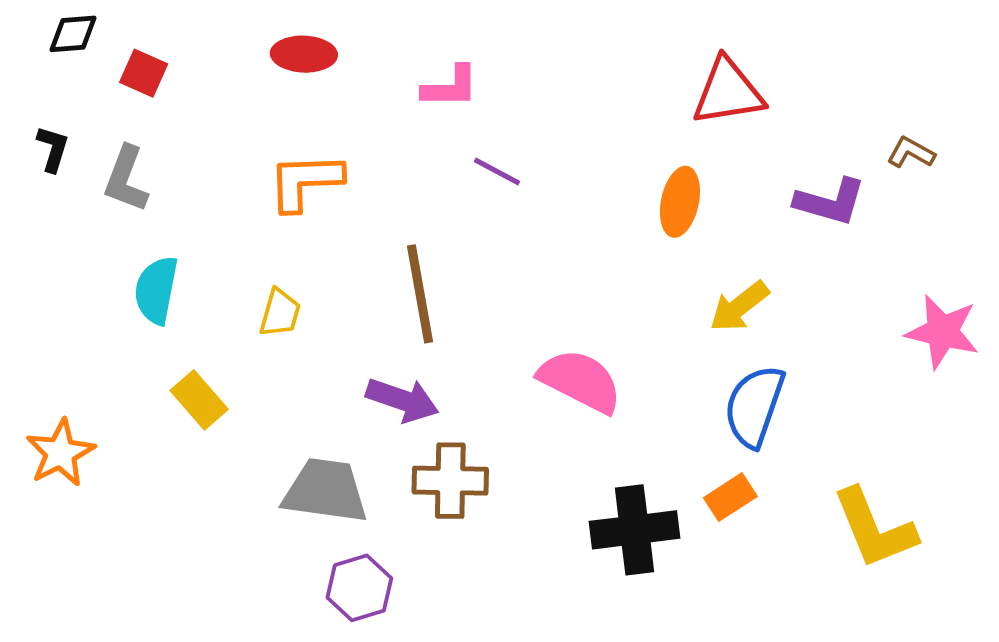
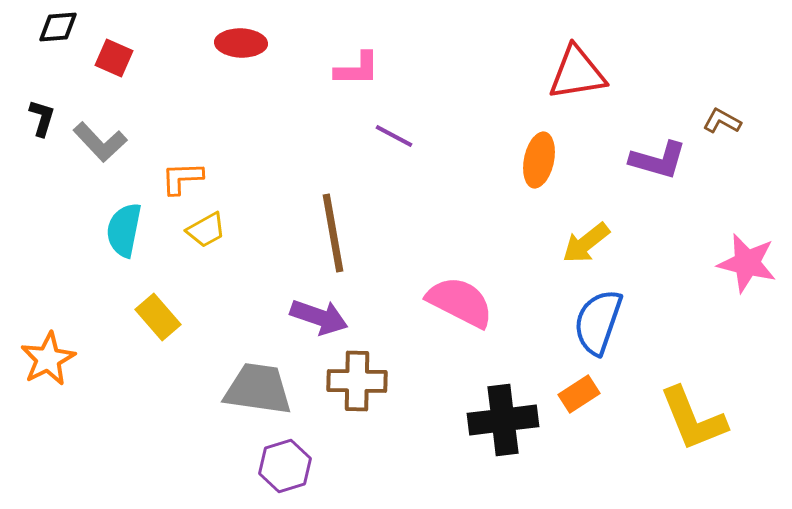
gray L-shape: (126, 179) -> (100, 142), turned -64
orange L-shape: (305, 182) -> (182, 178), moved, size x0.7
yellow trapezoid: (280, 313) -> (206, 230), moved, turned 45

